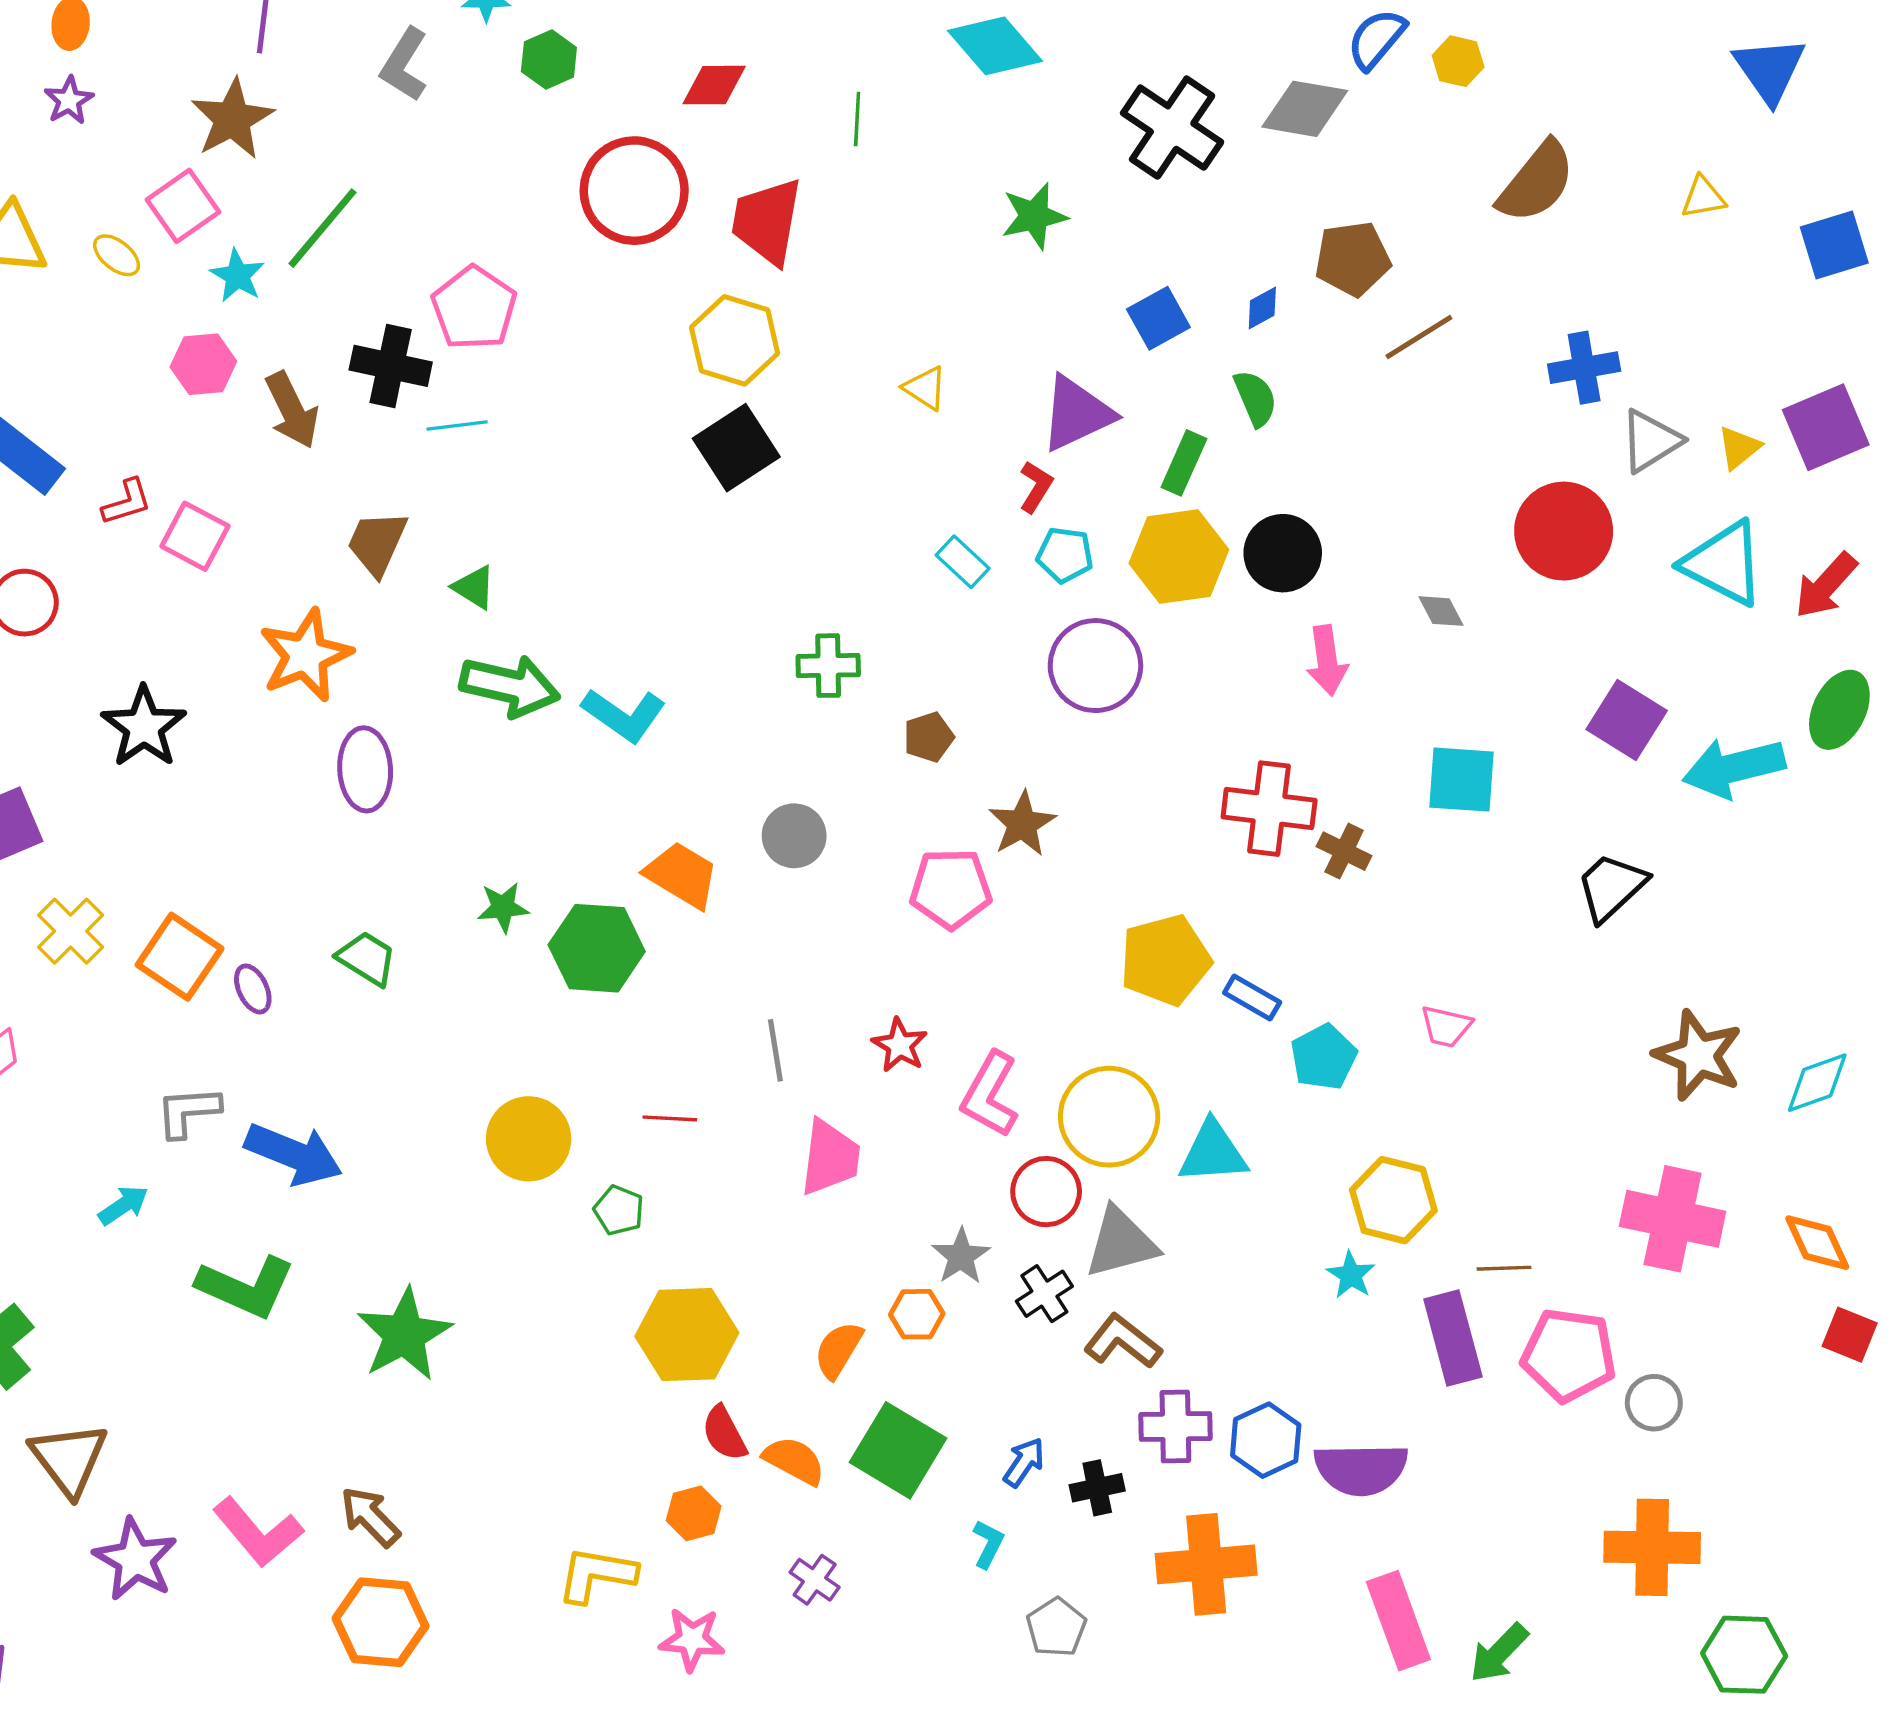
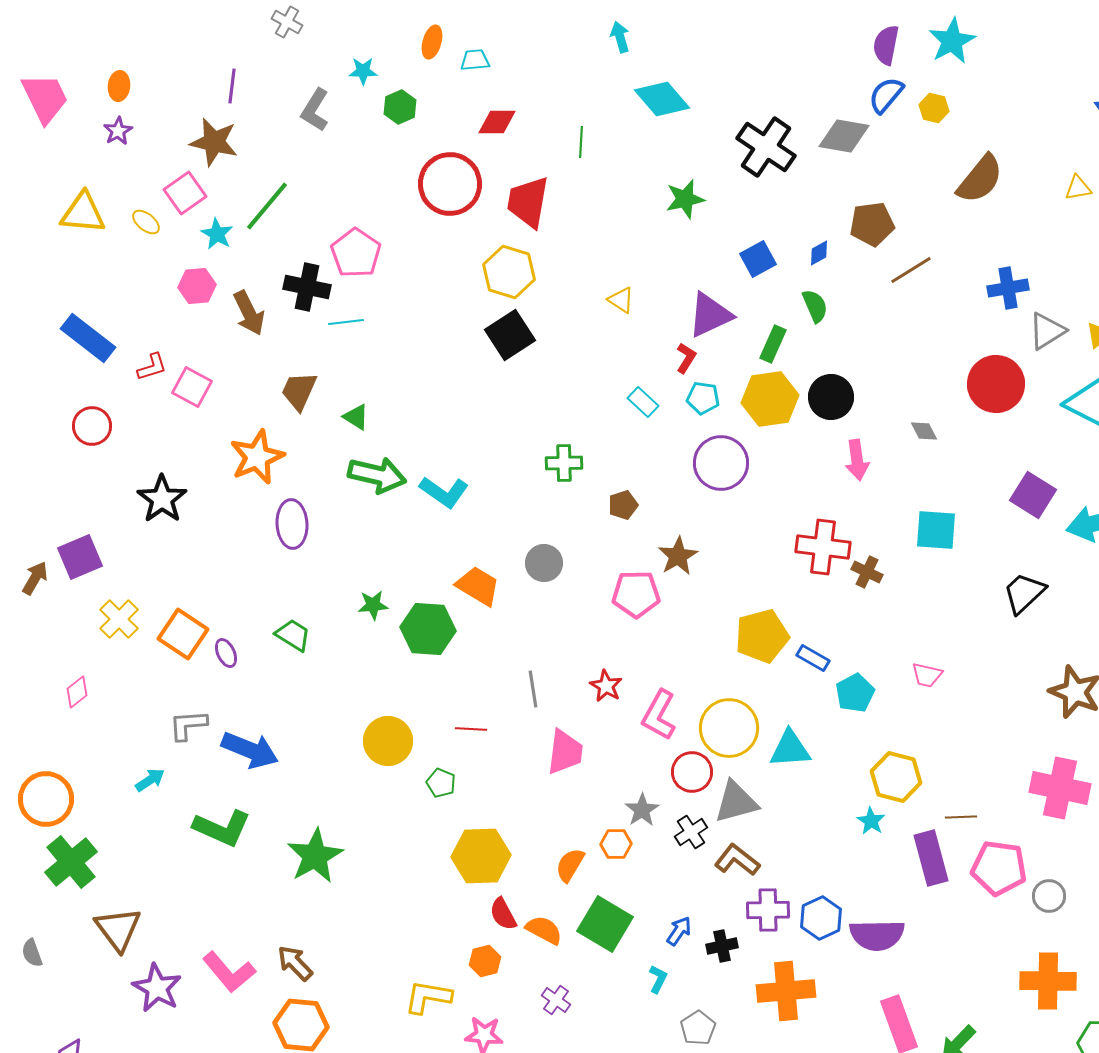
brown star: (232, 119) -> (214, 142), turned -30

